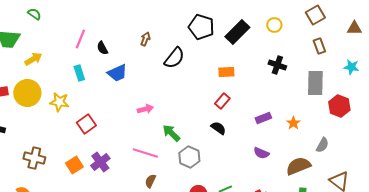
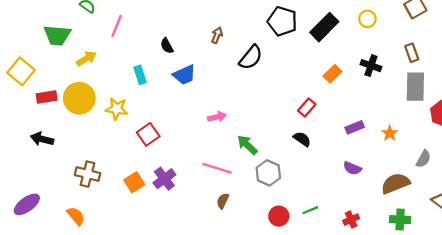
pink line: (80, 39) -> (117, 26), moved
brown rectangle: (319, 46) -> (412, 53), moved
orange rectangle: (226, 72) -> (332, 74), moved, turned -42

